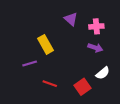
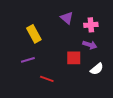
yellow rectangle: (46, 44) -> (34, 34), moved
red square: (83, 87) -> (74, 58), moved, turned 35

